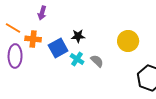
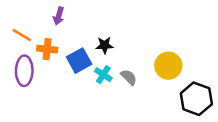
yellow circle: (128, 41) -> (168, 66), moved

